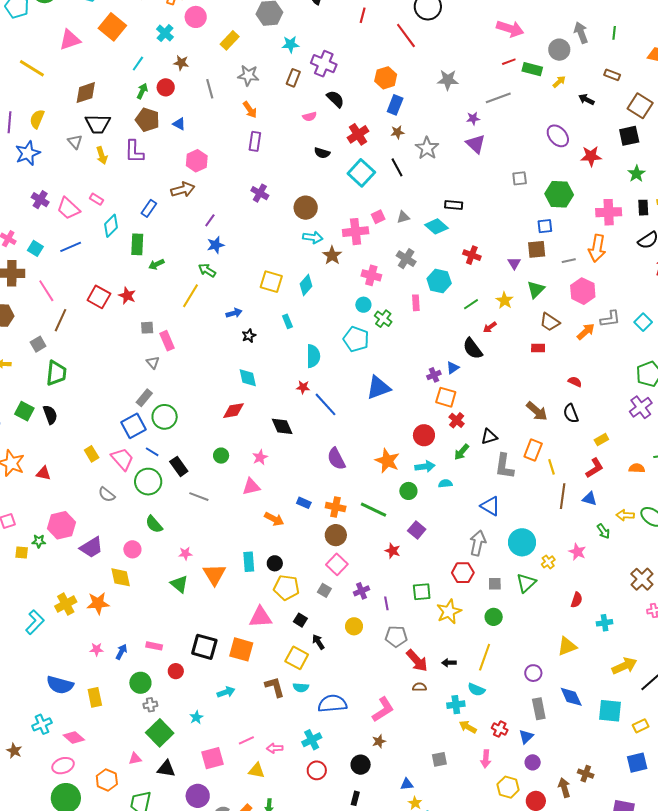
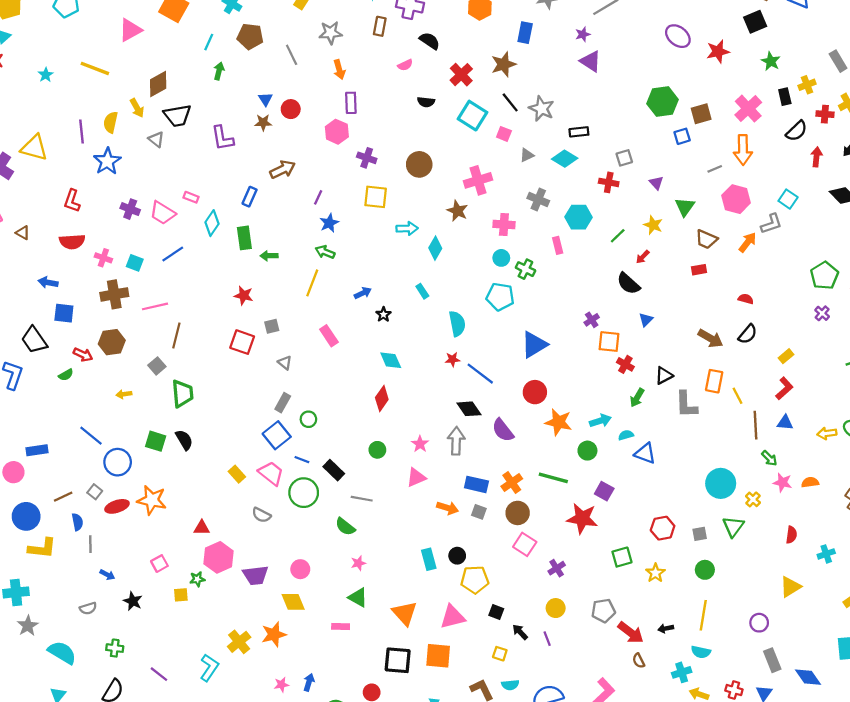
brown star: (181, 63) -> (263, 123), moved
red circle: (166, 87) -> (291, 109), moved
blue rectangle: (395, 105) -> (525, 33), moved
orange arrow: (250, 110) -> (339, 70), turned 30
brown pentagon: (147, 120) -> (250, 36), moved
blue triangle: (179, 124) -> (266, 99), turned 40
brown star: (397, 132) -> (503, 64), size x1.6
gray star: (427, 148) -> (542, 109), moved
yellow arrow: (102, 155) -> (137, 108), moved
pink hexagon: (197, 161) -> (337, 132), moved
gray square: (520, 178) -> (624, 158), moved
green hexagon: (559, 194) -> (663, 102), moved
pink cross: (609, 212) -> (748, 109), turned -30
pink square: (378, 217) -> (504, 134), moved, turned -32
cyan arrow: (313, 237) -> (407, 228), moved
brown square: (537, 249) -> (701, 114), moved
green arrow: (156, 264) -> (269, 256), turned 35
yellow square: (271, 282) -> (376, 197), moved
pink line: (46, 291) -> (155, 306), turned -60
red square: (99, 297) -> (242, 342), moved
cyan square: (643, 322) -> (788, 199), moved
pink rectangle: (167, 341) -> (329, 336), moved
blue triangle: (453, 368) -> (646, 320), moved
purple cross: (641, 407) -> (822, 313), size x0.6
red diamond: (233, 411) -> (382, 399), turned -35
black semicircle: (571, 413) -> (748, 334), turned -108
green circle: (165, 417) -> (308, 419), size x0.6
black diamond: (282, 426) -> (469, 409), moved
red circle: (424, 435) -> (535, 392), moved
orange semicircle: (637, 468) -> (810, 482), moved
red triangle: (43, 473) -> (202, 528), moved
blue rectangle: (304, 503) -> (476, 484), size x1.5
blue triangle: (490, 506) -> (645, 453), moved
orange cross: (336, 507) -> (512, 483), turned -36
green semicircle: (154, 524) -> (345, 527), moved
green arrow: (603, 531) -> (769, 458), moved
gray arrow: (478, 543) -> (456, 441), moved
purple trapezoid: (91, 547) -> (255, 575), turned 35
red star: (393, 551) -> (582, 518), size x1.8
orange triangle: (214, 574) -> (405, 613), moved
gray square: (324, 590) -> (479, 512), moved
purple line: (386, 603) -> (547, 639), moved
yellow star: (449, 612) -> (655, 573), size x0.7
pink rectangle: (154, 646) -> (341, 626), moved
yellow square: (297, 658) -> (500, 654), size x0.6
brown semicircle: (419, 687) -> (639, 661), turned -104
blue diamond: (571, 697) -> (808, 677), moved

